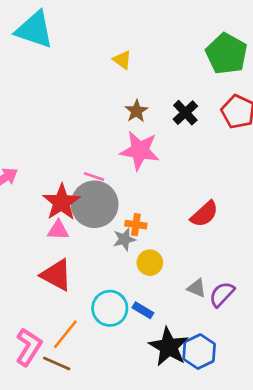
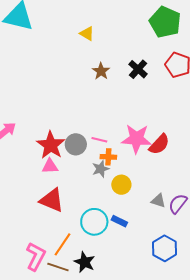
pink star: (140, 151) -> (137, 139), moved
pink line: (94, 177) -> (99, 140), moved
gray circle: (95, 204) -> (76, 144), size x0.6
black star: (169, 347) -> (85, 262), moved, size x0.7

